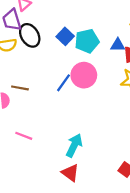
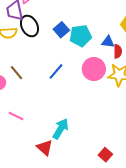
pink circle: (84, 75) -> (94, 69), moved
brown line: (20, 88) -> (16, 73), turned 35
red triangle: (70, 173) -> (45, 148), moved

